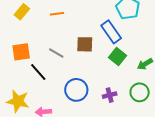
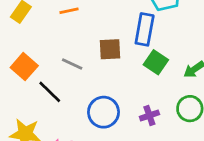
blue rectangle: (111, 32) -> (145, 29), turned 50
orange square: (21, 52) -> (24, 67), turned -36

